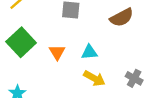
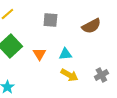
gray cross: (134, 78) -> (101, 75), turned 32

